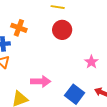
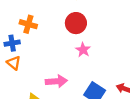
pink star: (91, 62) -> (83, 50), moved

